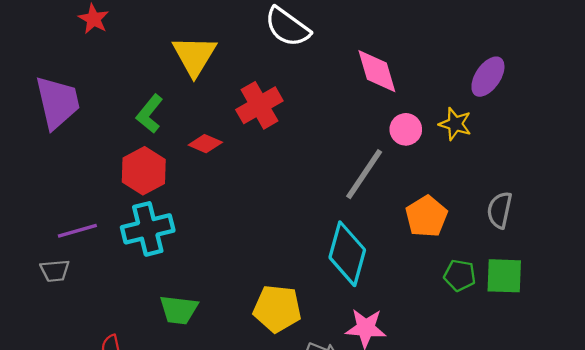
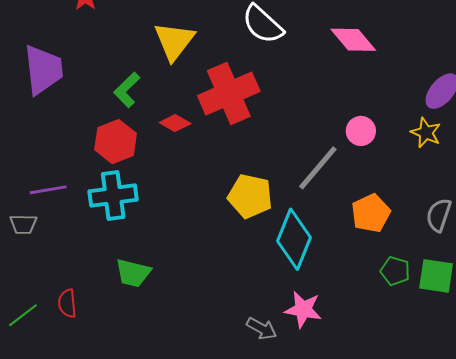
pink diamond: (377, 71) -> (353, 40), moved, turned -30
red cross: (259, 105) -> (229, 94), size x1.4
yellow star: (455, 124) -> (426, 133), moved
yellow pentagon: (277, 309) -> (250, 196), moved

